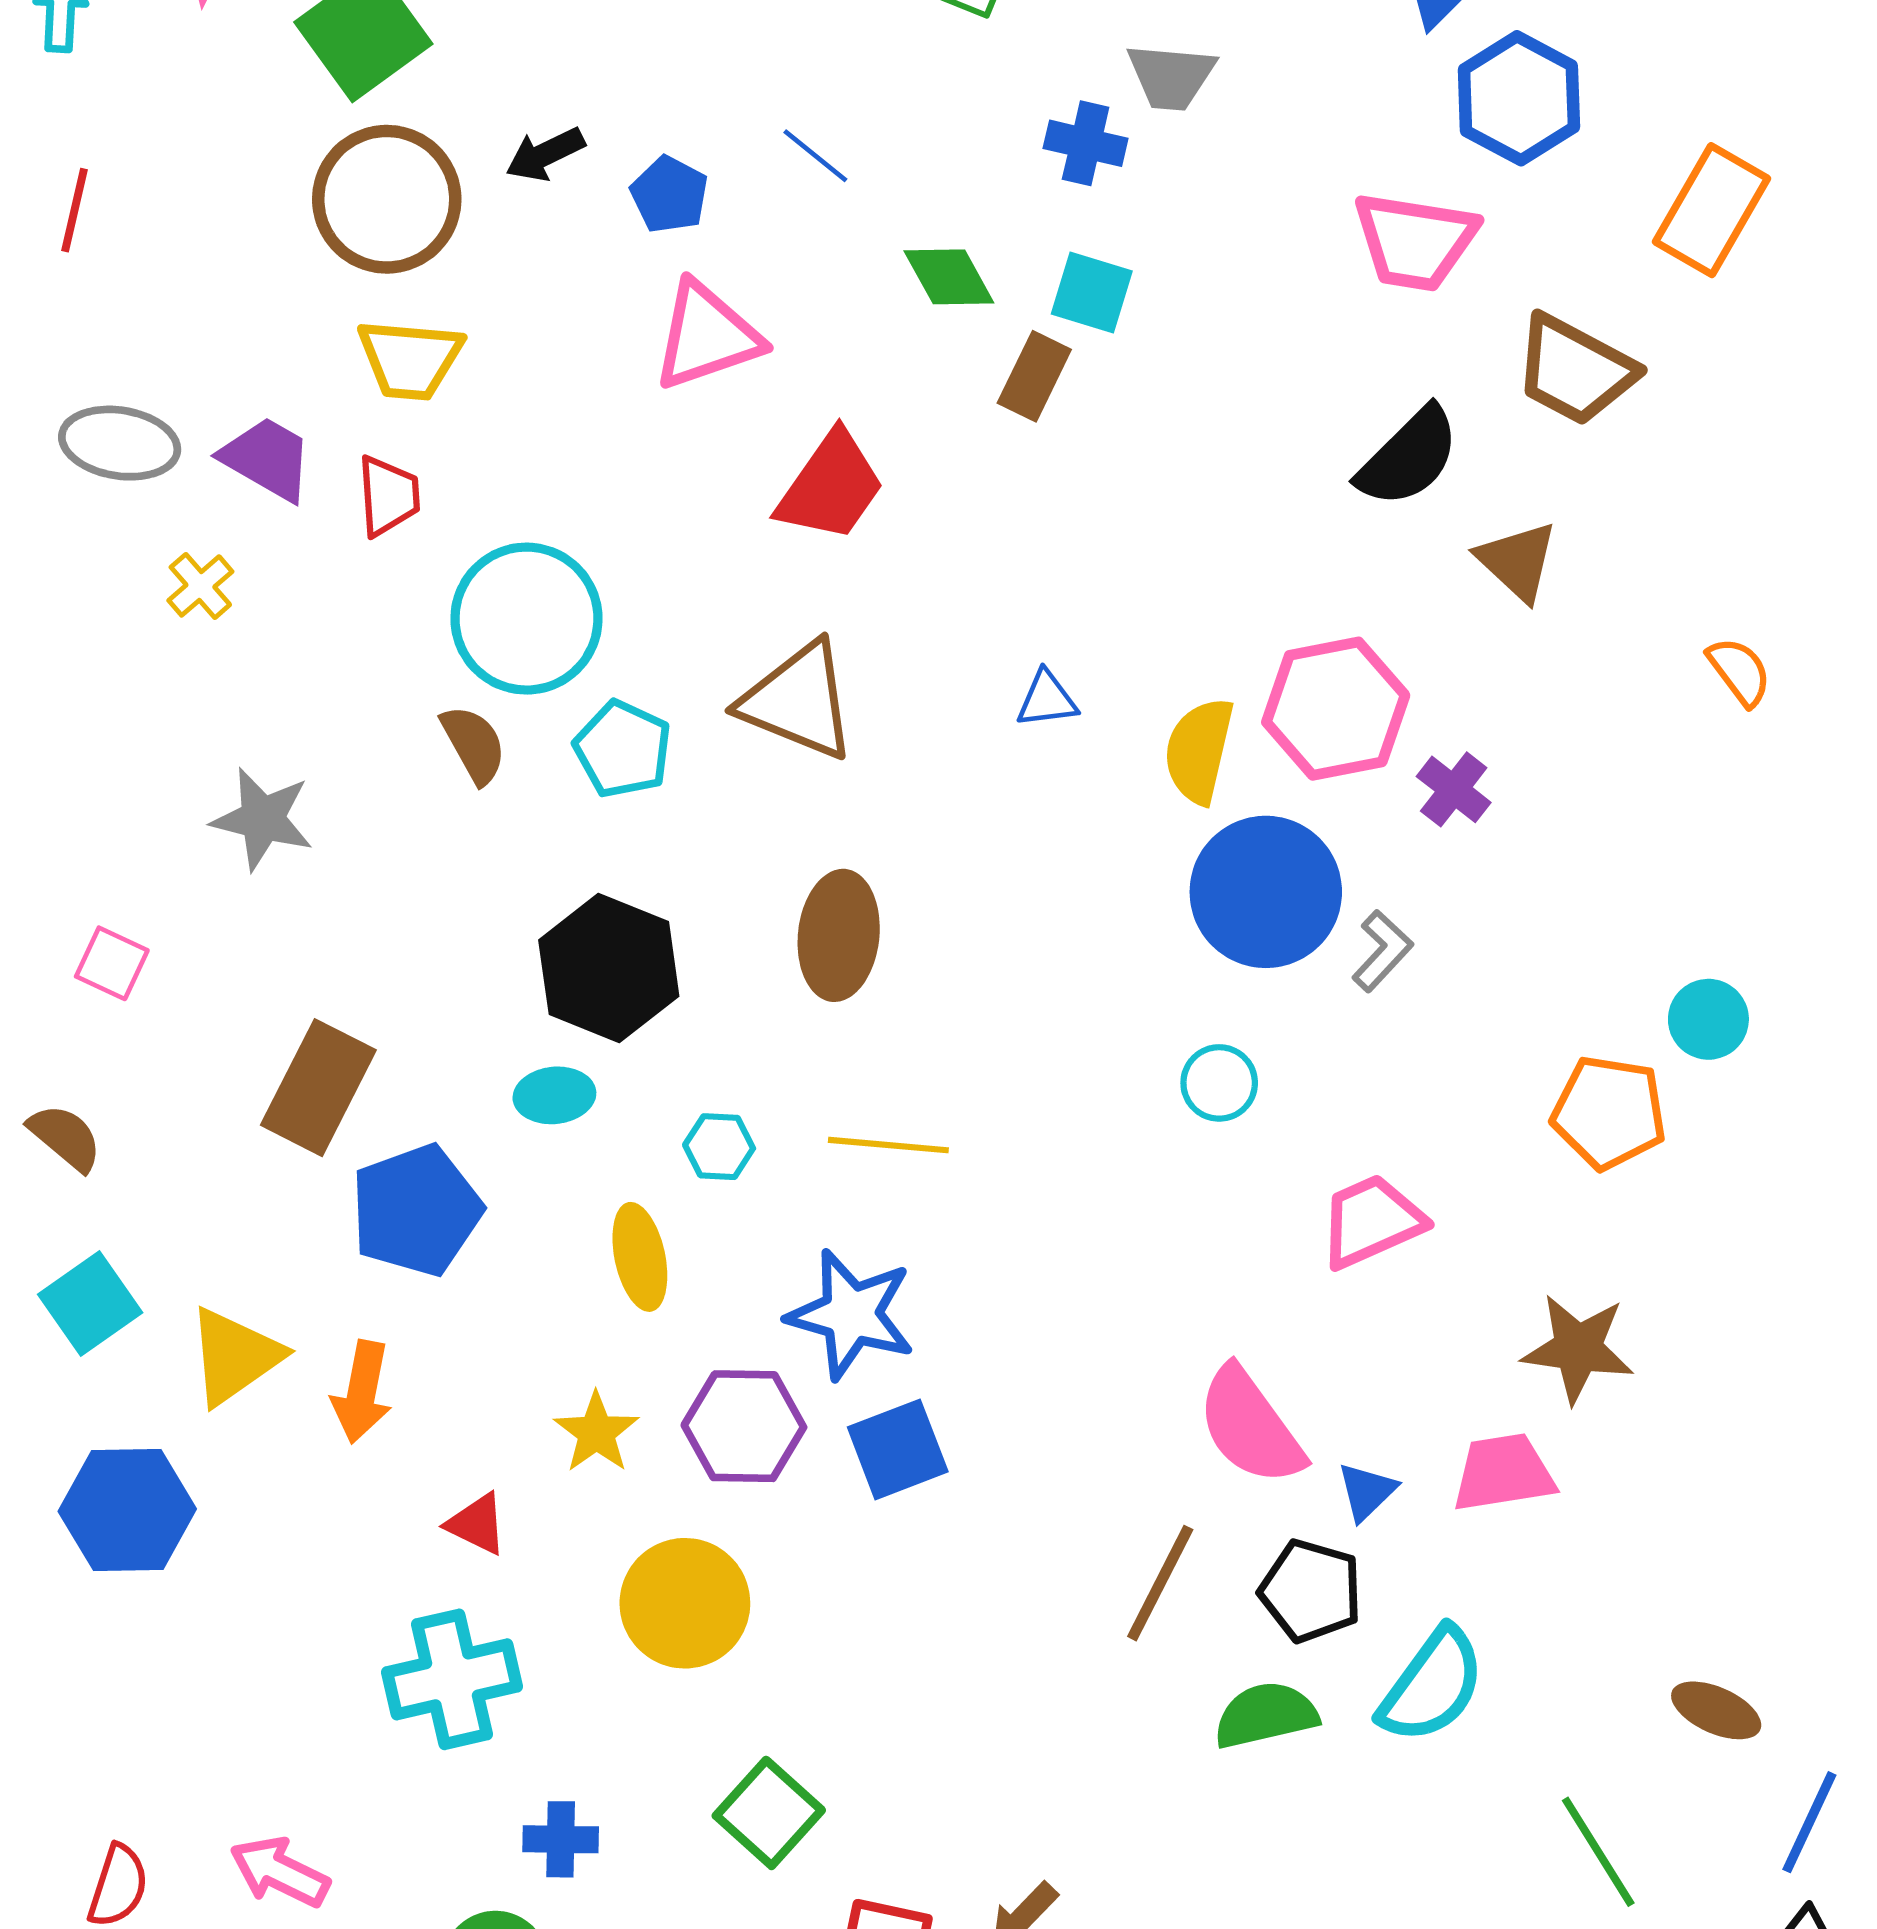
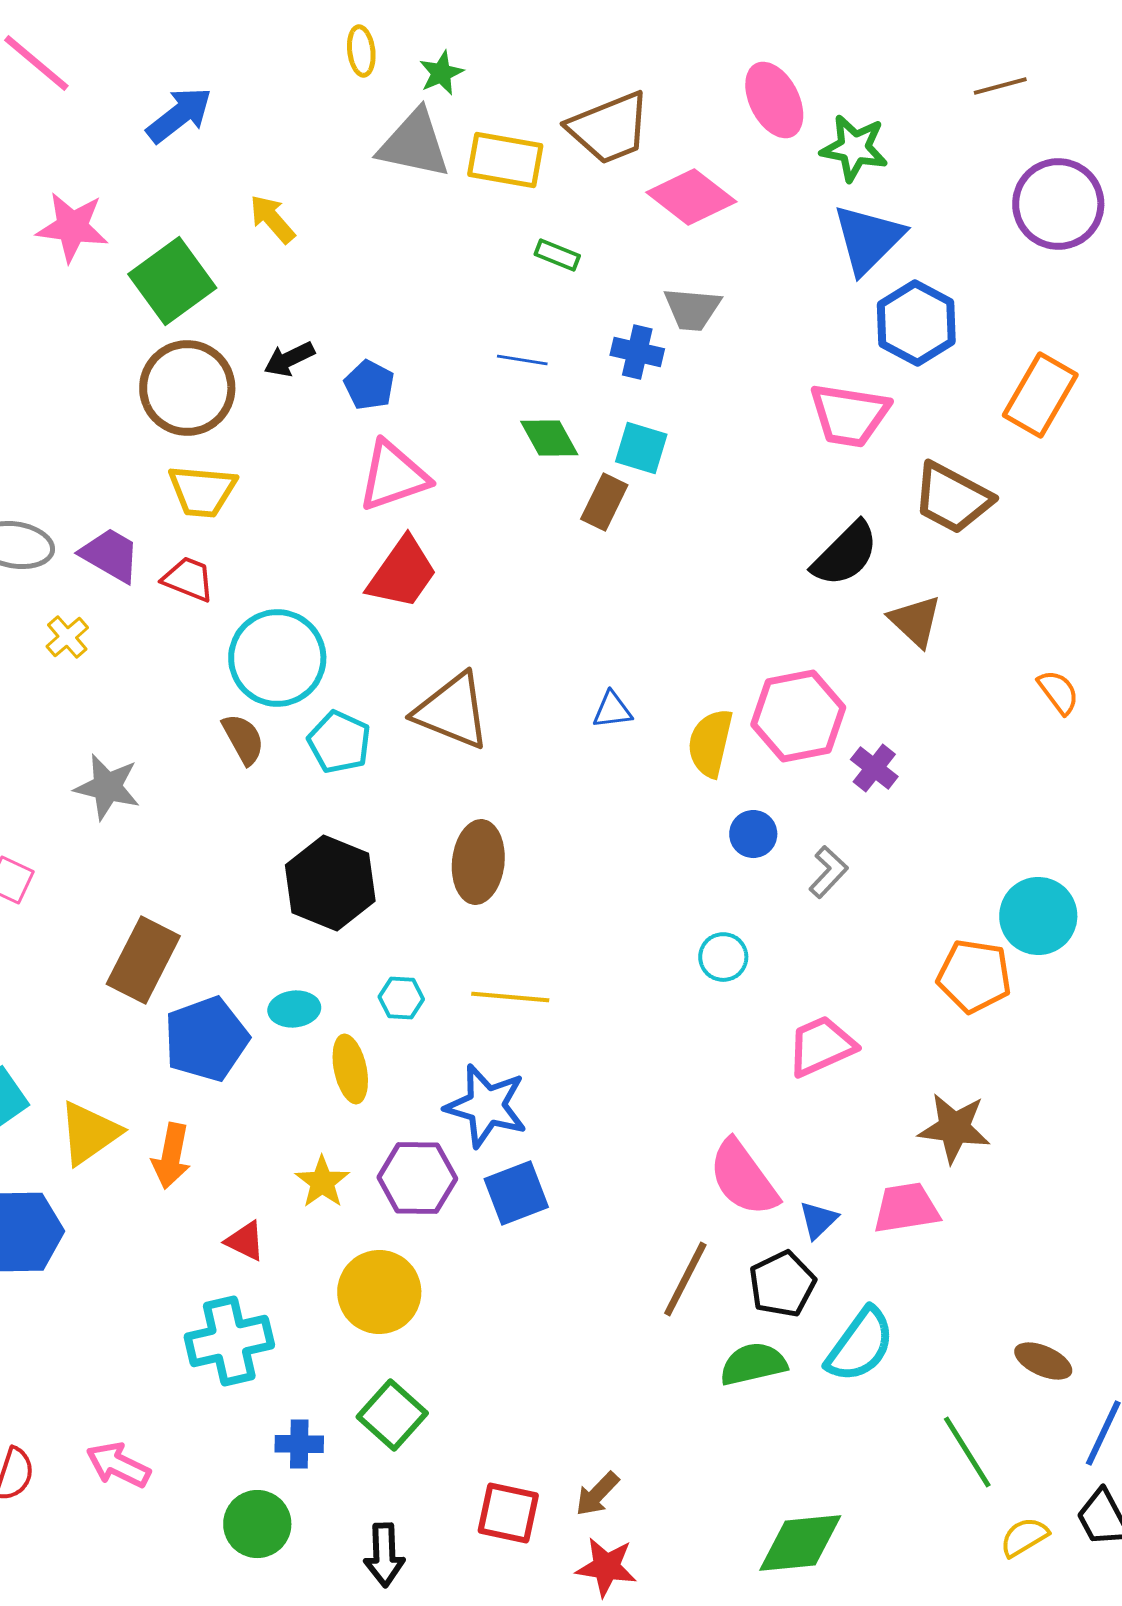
blue line: (815, 156) -> (522, 360), moved, turned -30
red trapezoid: (831, 487) -> (402, 573), moved
red trapezoid: (388, 496) -> (188, 579), turned -64
blue circle: (1266, 892) -> (753, 834), size x0.5
cyan circle: (1708, 1019) -> (1038, 916), size x1.5
cyan ellipse: (554, 1095) -> (294, 1009), moved
black pentagon: (1311, 1591) -> (782, 1284), turned 30
green square: (769, 1813) -> (392, 1415), moved

